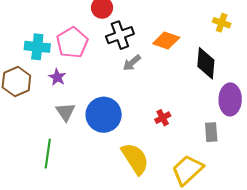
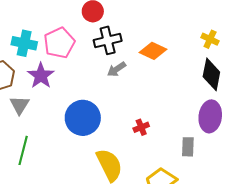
black diamond: (206, 63) -> (211, 74), moved
purple star: (57, 77) -> (41, 76), size x1.5
gray triangle: (65, 112) -> (20, 105), moved

